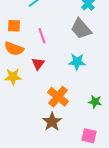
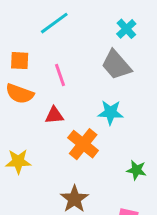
red triangle: (38, 64) -> (54, 115), turned 48
yellow star: (13, 77) -> (18, 161), moved
orange cross: (58, 97) -> (83, 144), moved

